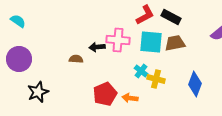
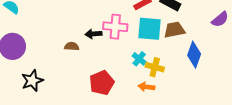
blue diamond: (195, 84) -> (194, 55), moved
orange arrow: (130, 98) -> (146, 87), moved

